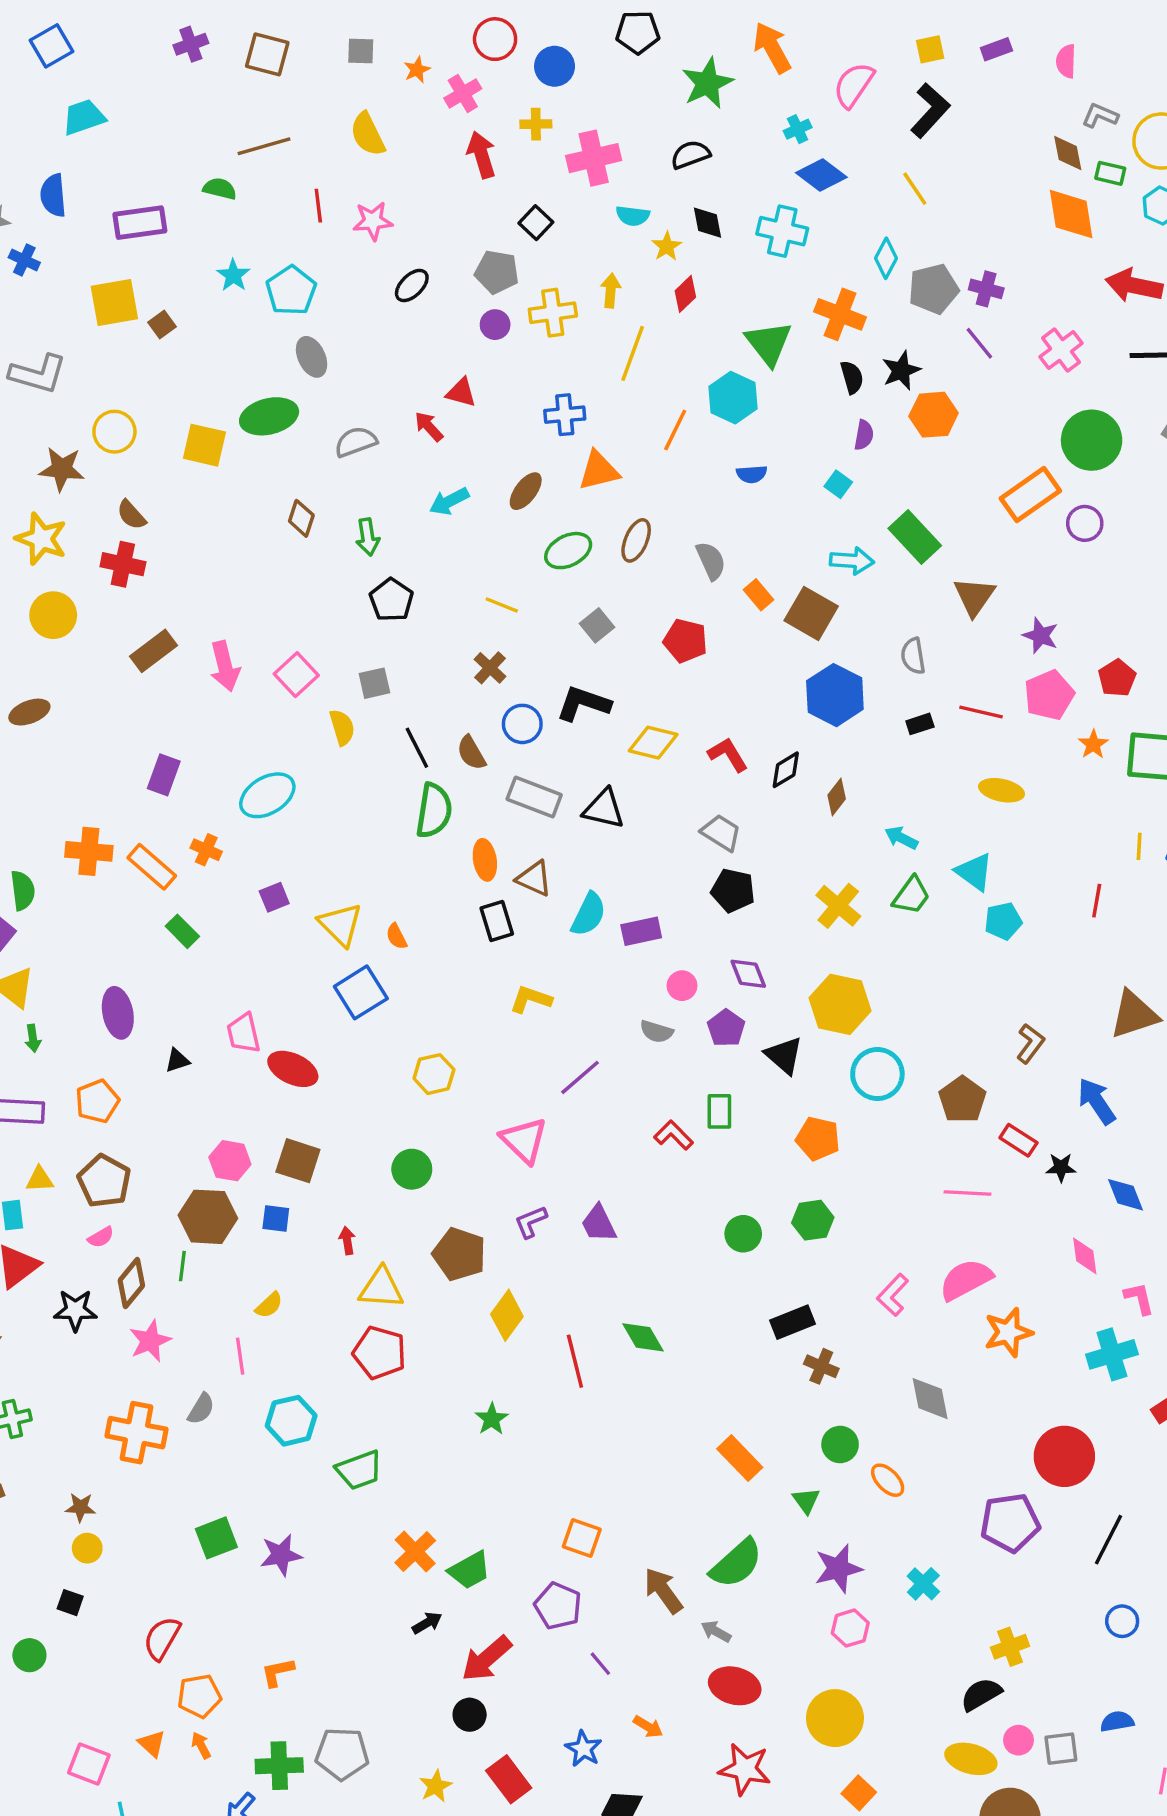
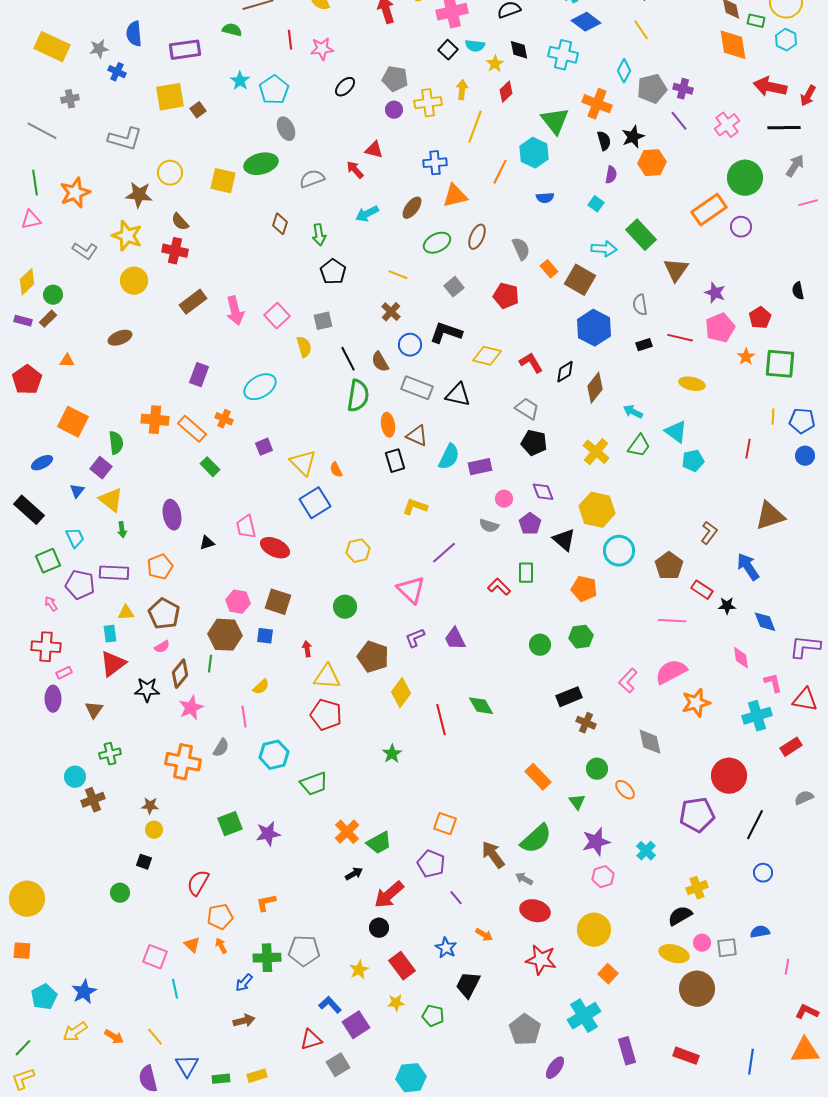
black square: (536, 223) -> (448, 50), moved
brown diamond: (837, 797) -> (595, 388), size x1.4

